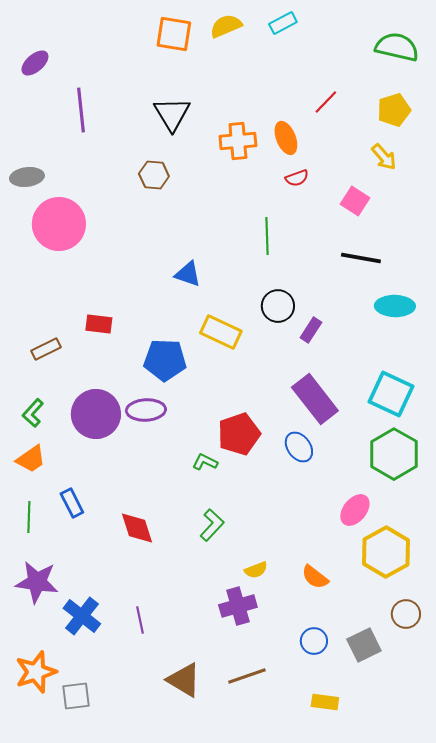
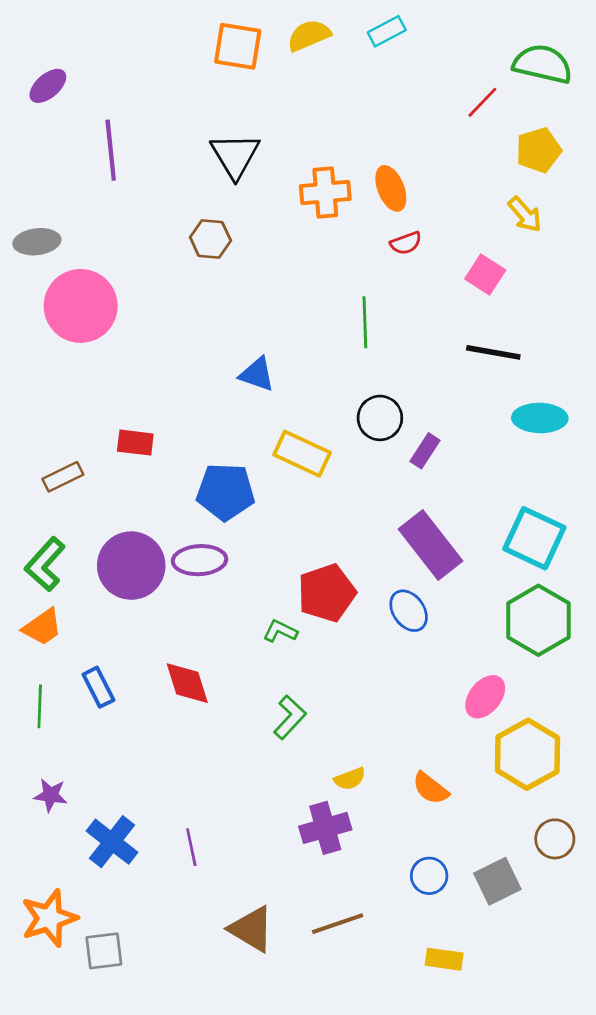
red line: (326, 102) -> (482, 102), moved
green L-shape: (33, 413) -> (45, 564), size x1.4
red diamond: (137, 528) -> (187, 683), moved
purple star: (37, 582) -> (51, 795), size x0.6

